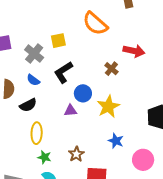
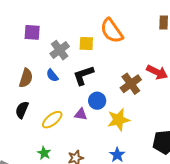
orange semicircle: (95, 24) -> (112, 31), moved
brown cross: (111, 69) -> (131, 84), size x1.5
black semicircle: (28, 105) -> (22, 110), moved, turned 126
yellow ellipse: (37, 133) -> (52, 120), moved, turned 35

